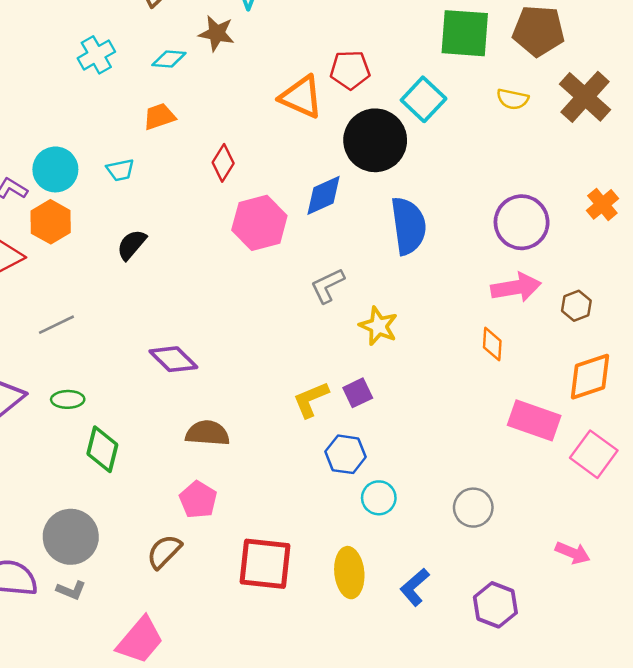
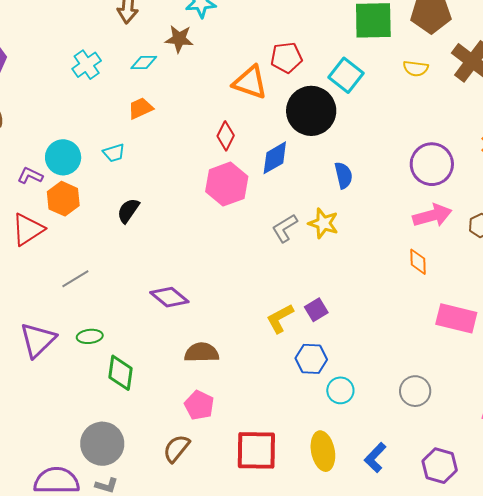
red diamond: (223, 163) -> (226, 136), moved
blue semicircle: (408, 226) -> (344, 175), size x0.6
yellow star: (378, 326) -> (323, 223), moved

